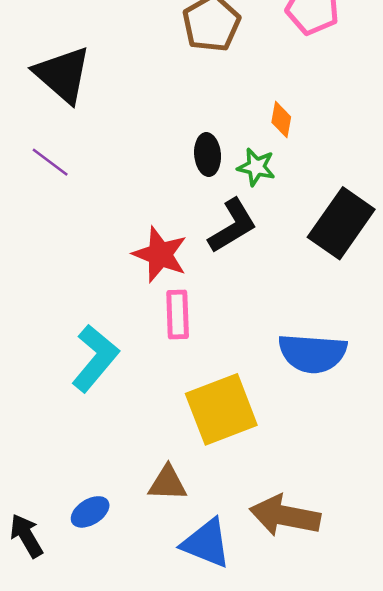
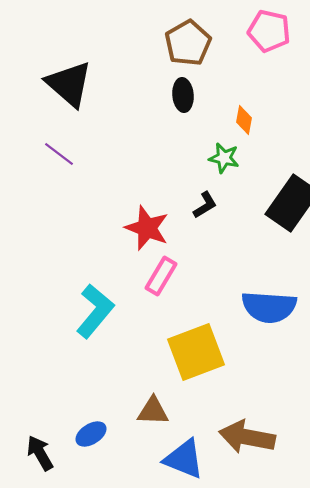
black ellipse: (208, 155) -> (183, 95), moved
black L-shape: (233, 226) -> (205, 205), size x0.6
pink rectangle: (178, 314) -> (161, 276), turned 33

